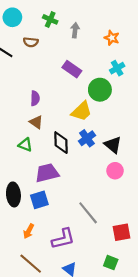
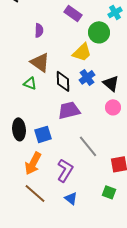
purple semicircle: (35, 98) -> (39, 30), moved
brown triangle: (36, 122) -> (40, 62), size x1.5
purple trapezoid: (47, 173) -> (69, 110), moved
orange arrow: (29, 231) -> (33, 163), size x1.6
purple L-shape: (63, 239) -> (65, 170), turned -45

